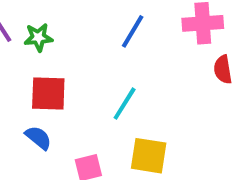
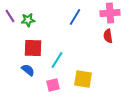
red semicircle: (223, 69) -> (108, 36), moved
cyan line: (125, 104) -> (57, 60), moved

